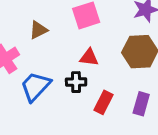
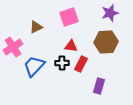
red rectangle: (104, 102) -> (81, 64), moved
purple rectangle: (141, 104) -> (99, 86), moved

